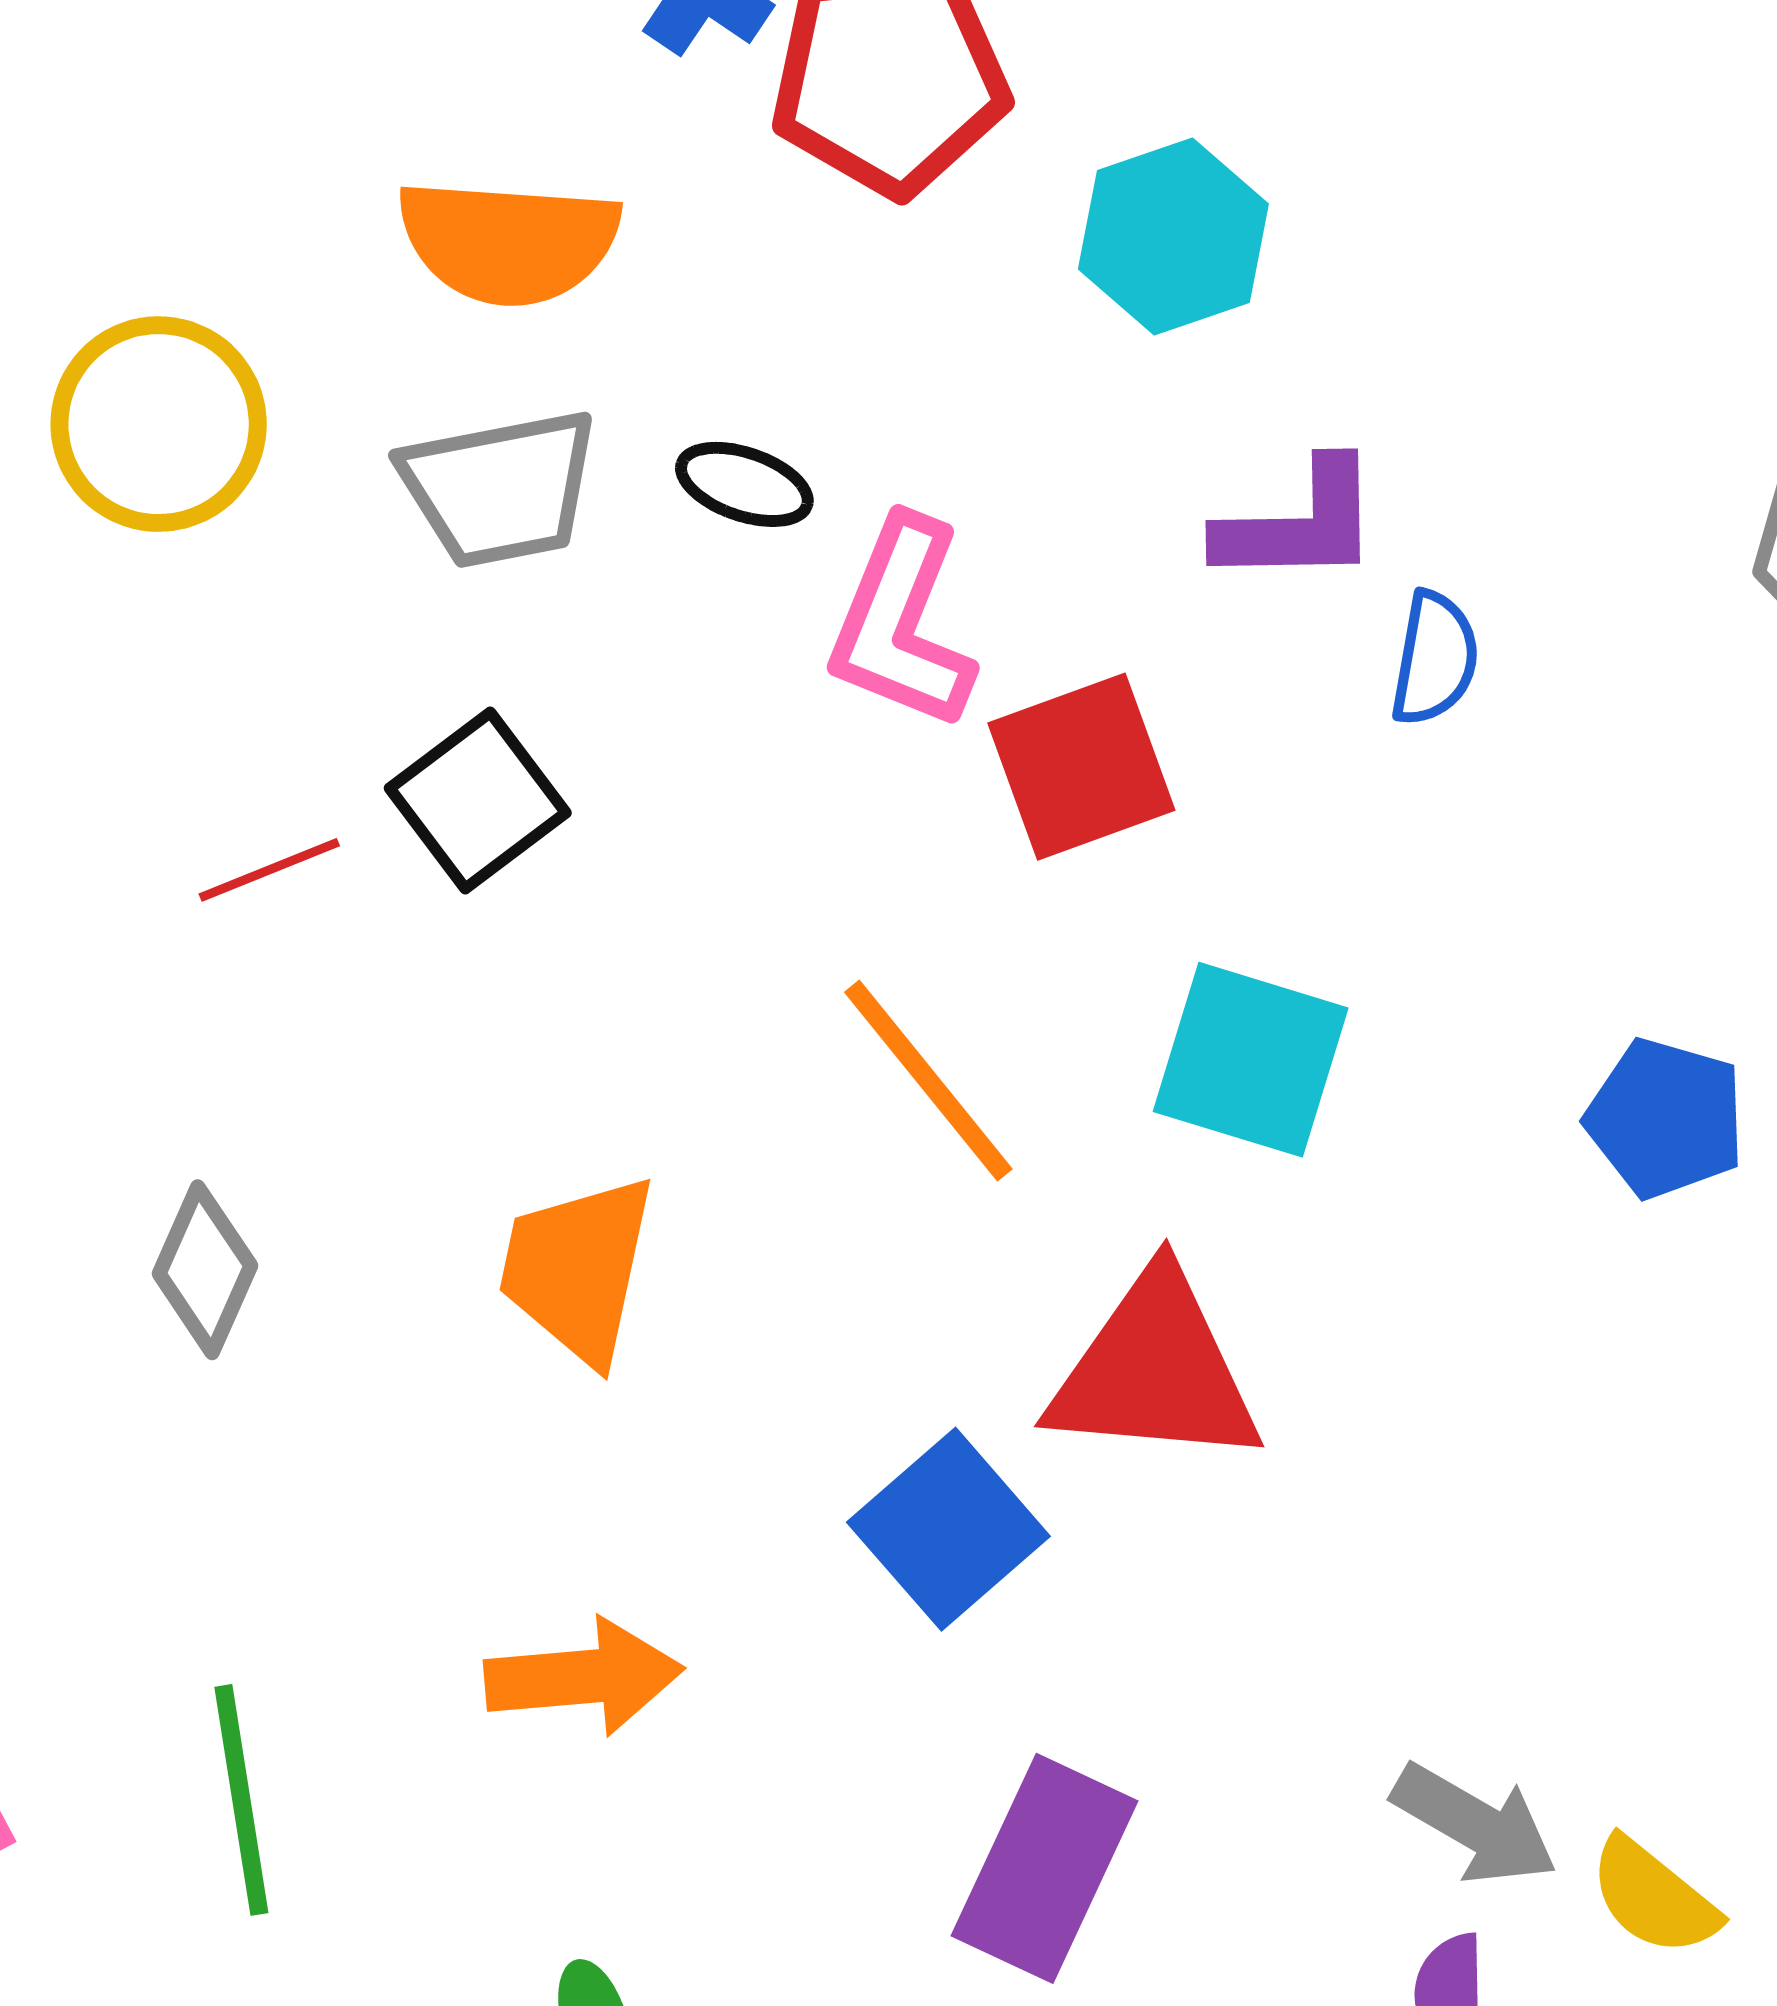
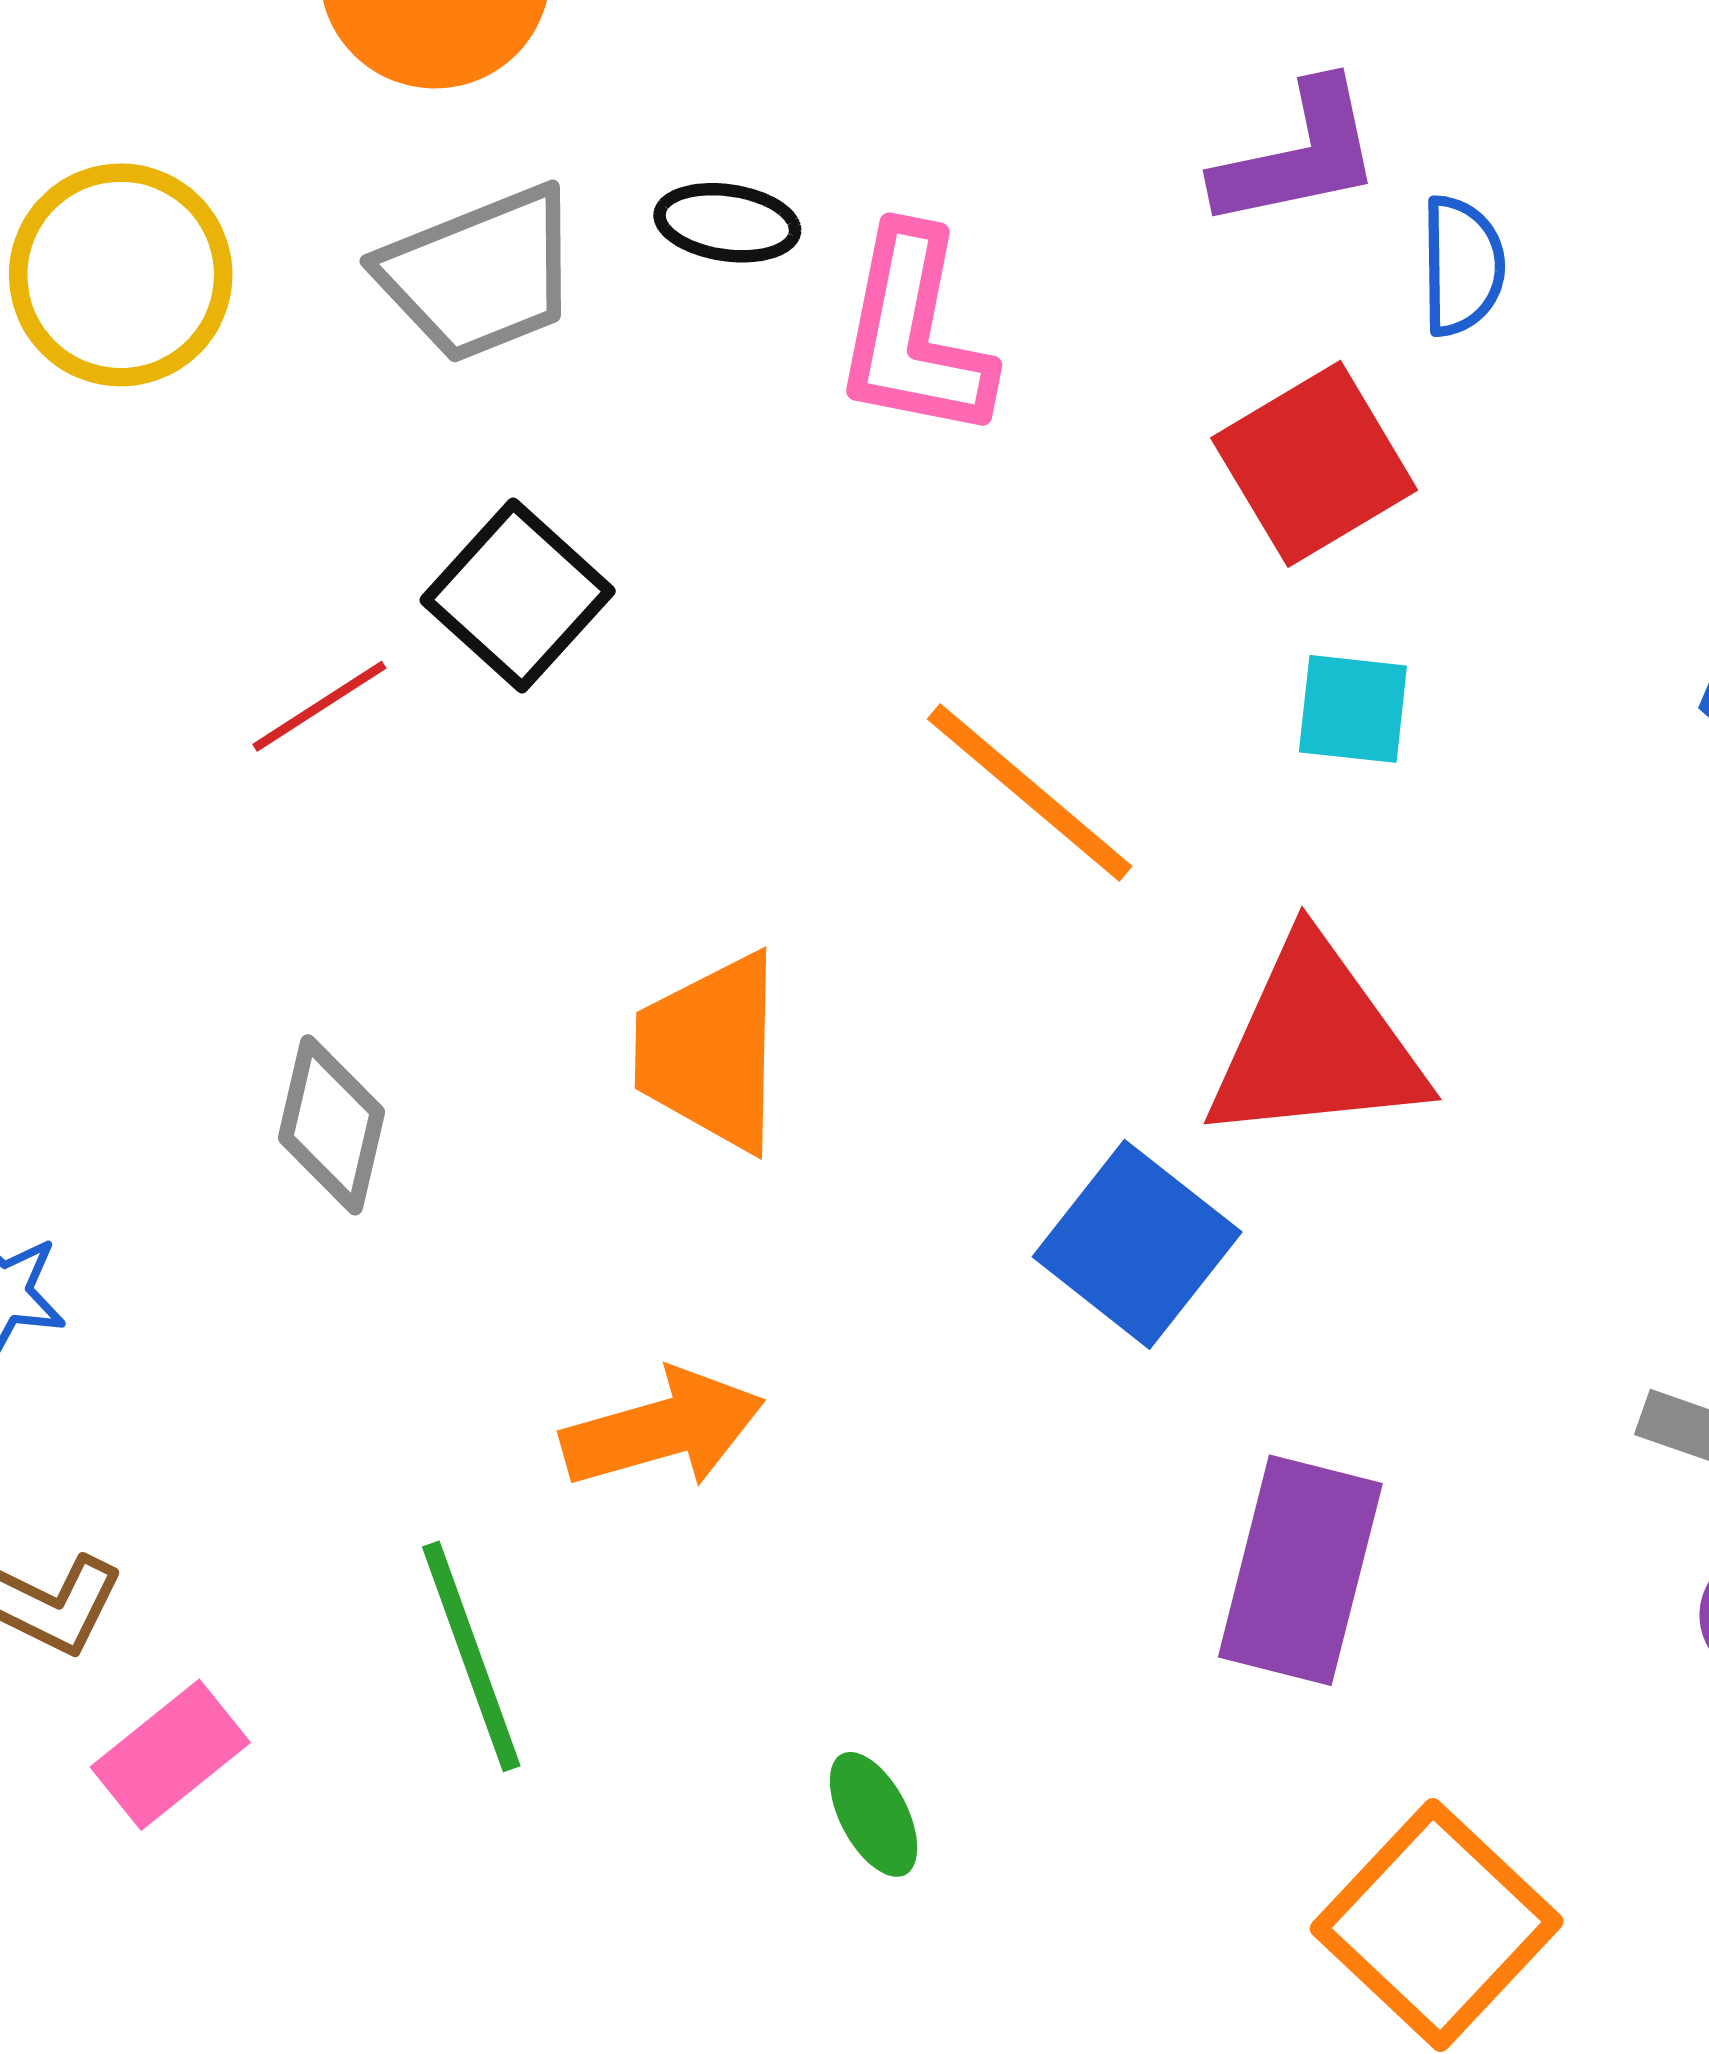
red square: (1081, 767) -> (1314, 464), moved
cyan square: (1251, 1060) -> (1353, 709), size x0.6
orange arrow: (584, 1677) -> (663, 1429), moved

